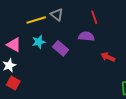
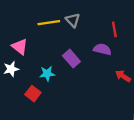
cyan star: (39, 42) -> (47, 74), moved
red square: (13, 83) -> (33, 94), moved

